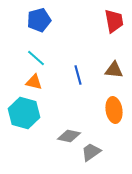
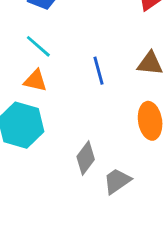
gray diamond: (69, 136) -> (86, 158), turned -65

